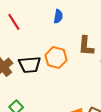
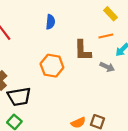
black trapezoid: (30, 65) -> (19, 97), moved

